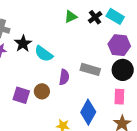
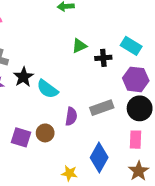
black cross: (95, 17) -> (103, 58), moved, turned 32
gray rectangle: (90, 69) -> (102, 108), turned -36

